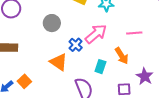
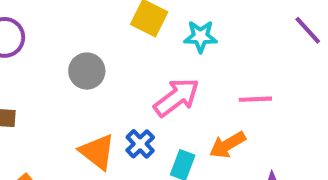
blue cross: (76, 45) -> (140, 144), moved
orange arrow: (122, 56) -> (227, 145), turned 90

